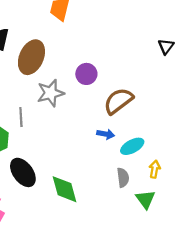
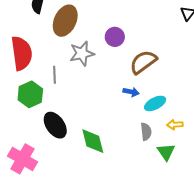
yellow arrow: (155, 169) -> (175, 125), turned -105

